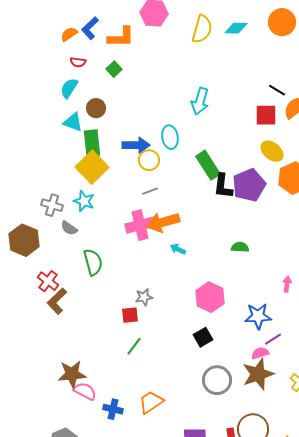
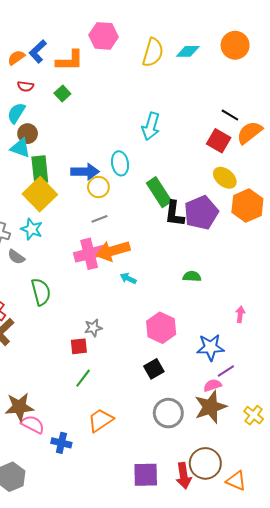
brown circle: (96, 108) -> (28, 134), moved
red square: (266, 115) -> (219, 141), turned 30
orange trapezoid: (151, 402) -> (100, 420), moved

